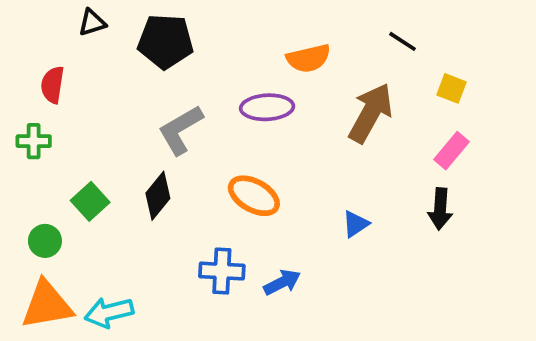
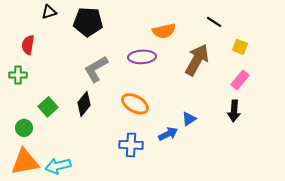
blue cross: (222, 271) -> (131, 145), moved
blue arrow: (282, 282) -> (168, 134), moved

